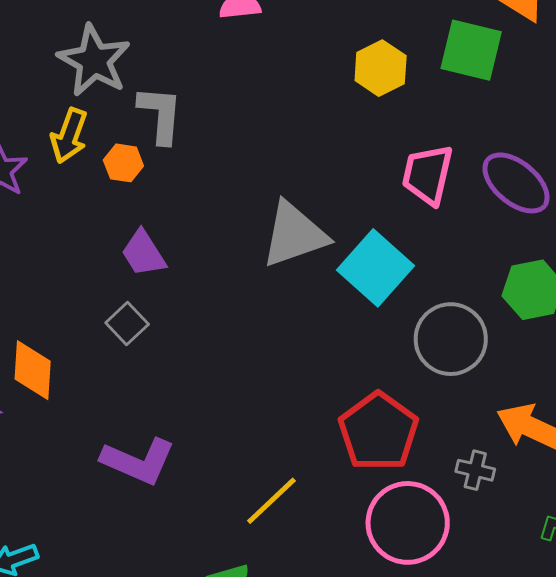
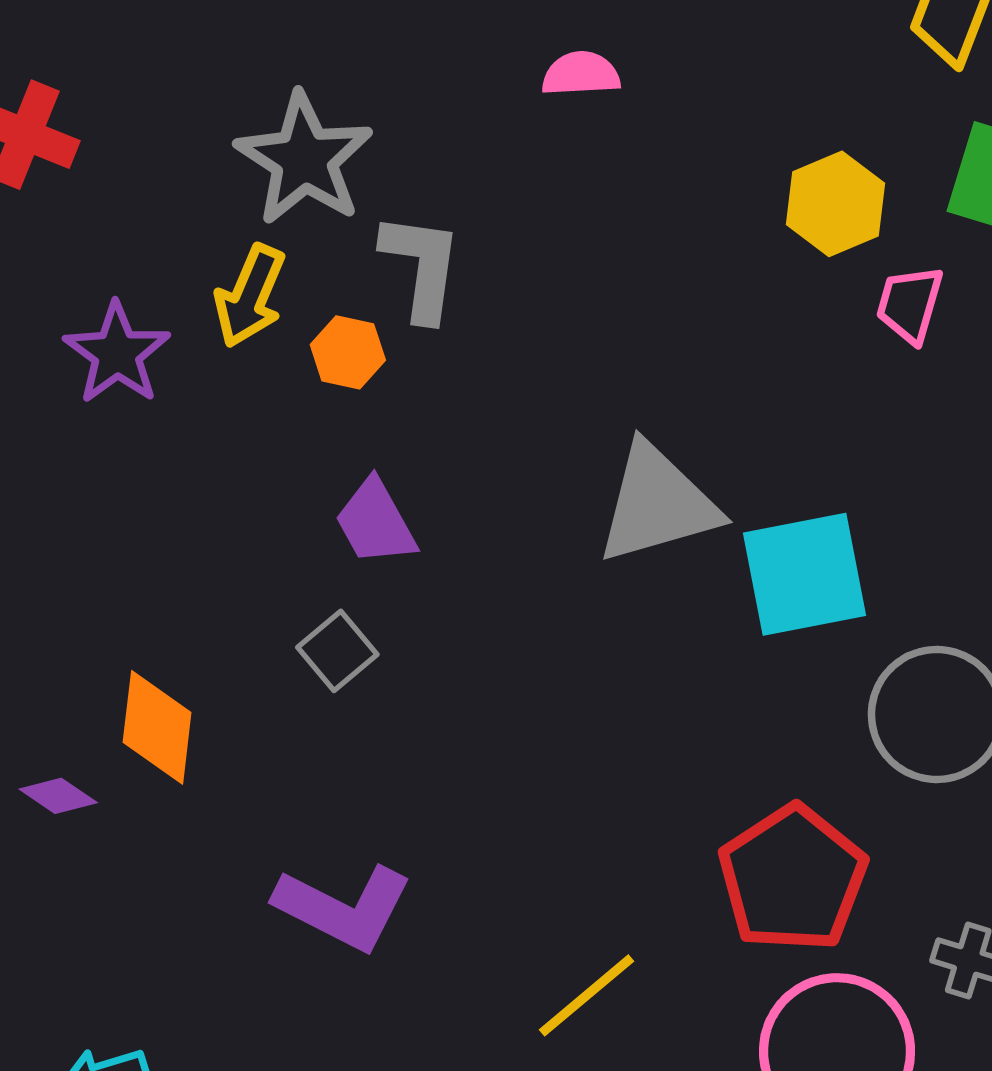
pink trapezoid: (428, 175) -> (910, 304), moved, size x0.7
cyan square: (375, 268) -> (805, 574), turned 34

